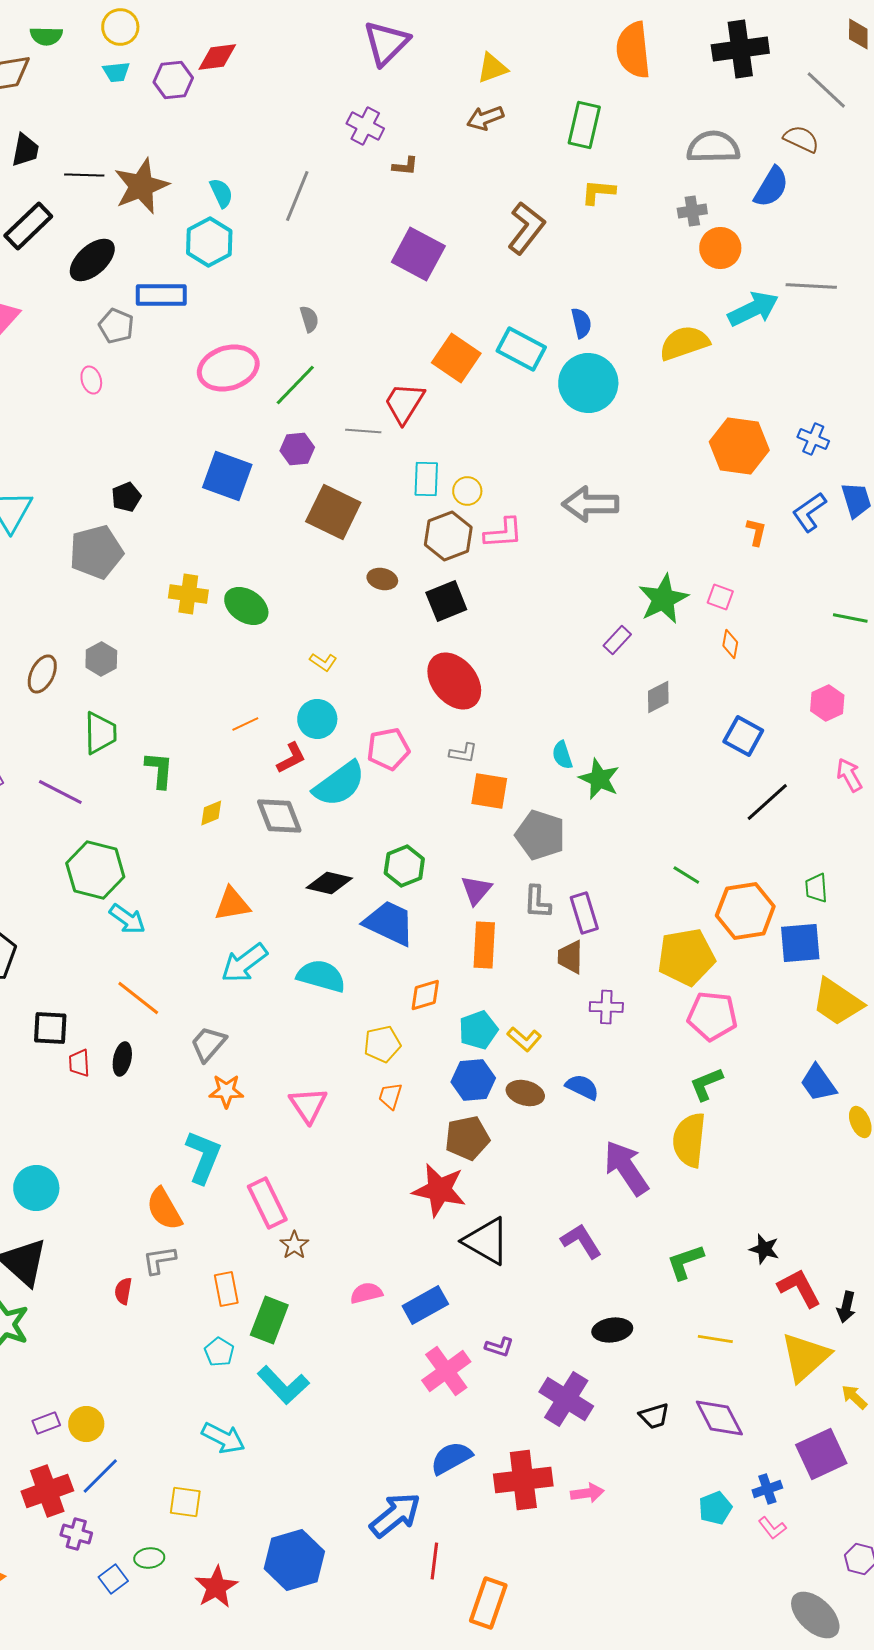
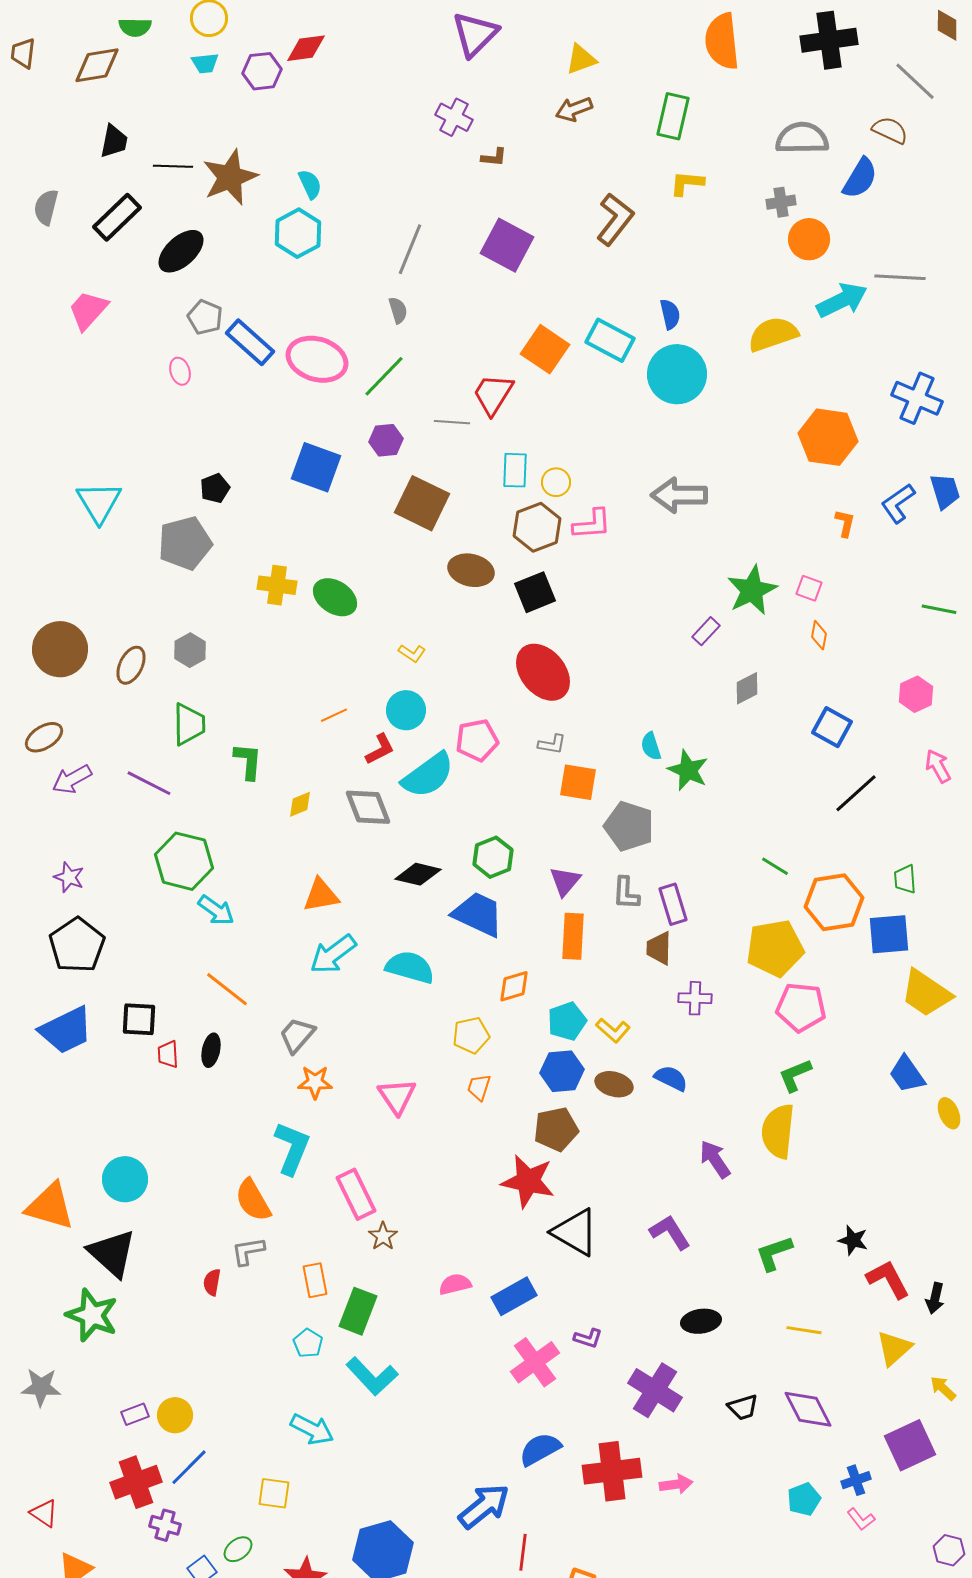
gray line: (297, 196) -> (410, 249), moved
blue rectangle: (161, 295) -> (250, 342), moved, turned 42
pink ellipse: (228, 368) -> (317, 359), turned 34
blue cross: (813, 439) -> (917, 398), moved, size x1.6
brown ellipse: (382, 579) -> (471, 570), size x1.5
purple arrow: (626, 1168) -> (715, 1159), size x0.7
yellow triangle: (805, 1357) -> (894, 1348), size x0.7
green ellipse: (149, 1558) -> (238, 1549), turned -32

